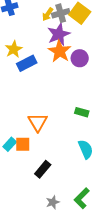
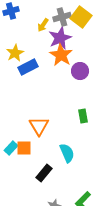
yellow arrow: (48, 14) -> (43, 25), moved
purple circle: (80, 58) -> (80, 71), moved
green rectangle: (82, 112) -> (83, 116), turned 64
cyan semicircle: (86, 149) -> (67, 153), moved

